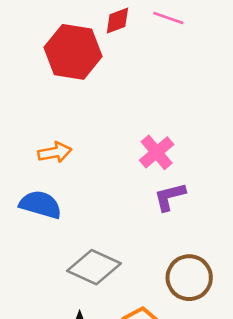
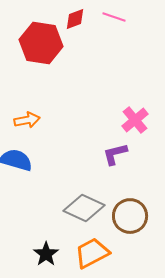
pink cross: (157, 152) -> (135, 120), moved
gray diamond: (94, 267) -> (84, 208), moved

